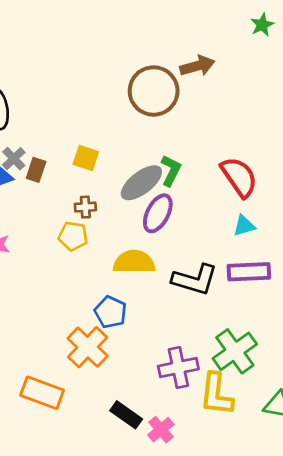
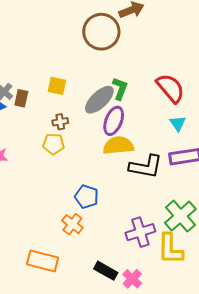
cyan triangle: (244, 226) -> (178, 123), turned -42
yellow semicircle: (134, 262) -> (118, 145), moved
orange cross: (88, 347) -> (72, 224), size x0.7

